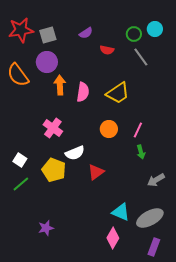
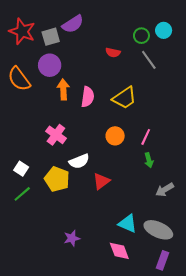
red star: (21, 30) -> (22, 31), turned 30
purple semicircle: (86, 33) -> (73, 24), moved, size x1.5
gray ellipse: (150, 218) -> (158, 230), turned 52
purple star: (46, 228) -> (72, 238), moved
pink diamond: (113, 238) -> (119, 251), turned -50

